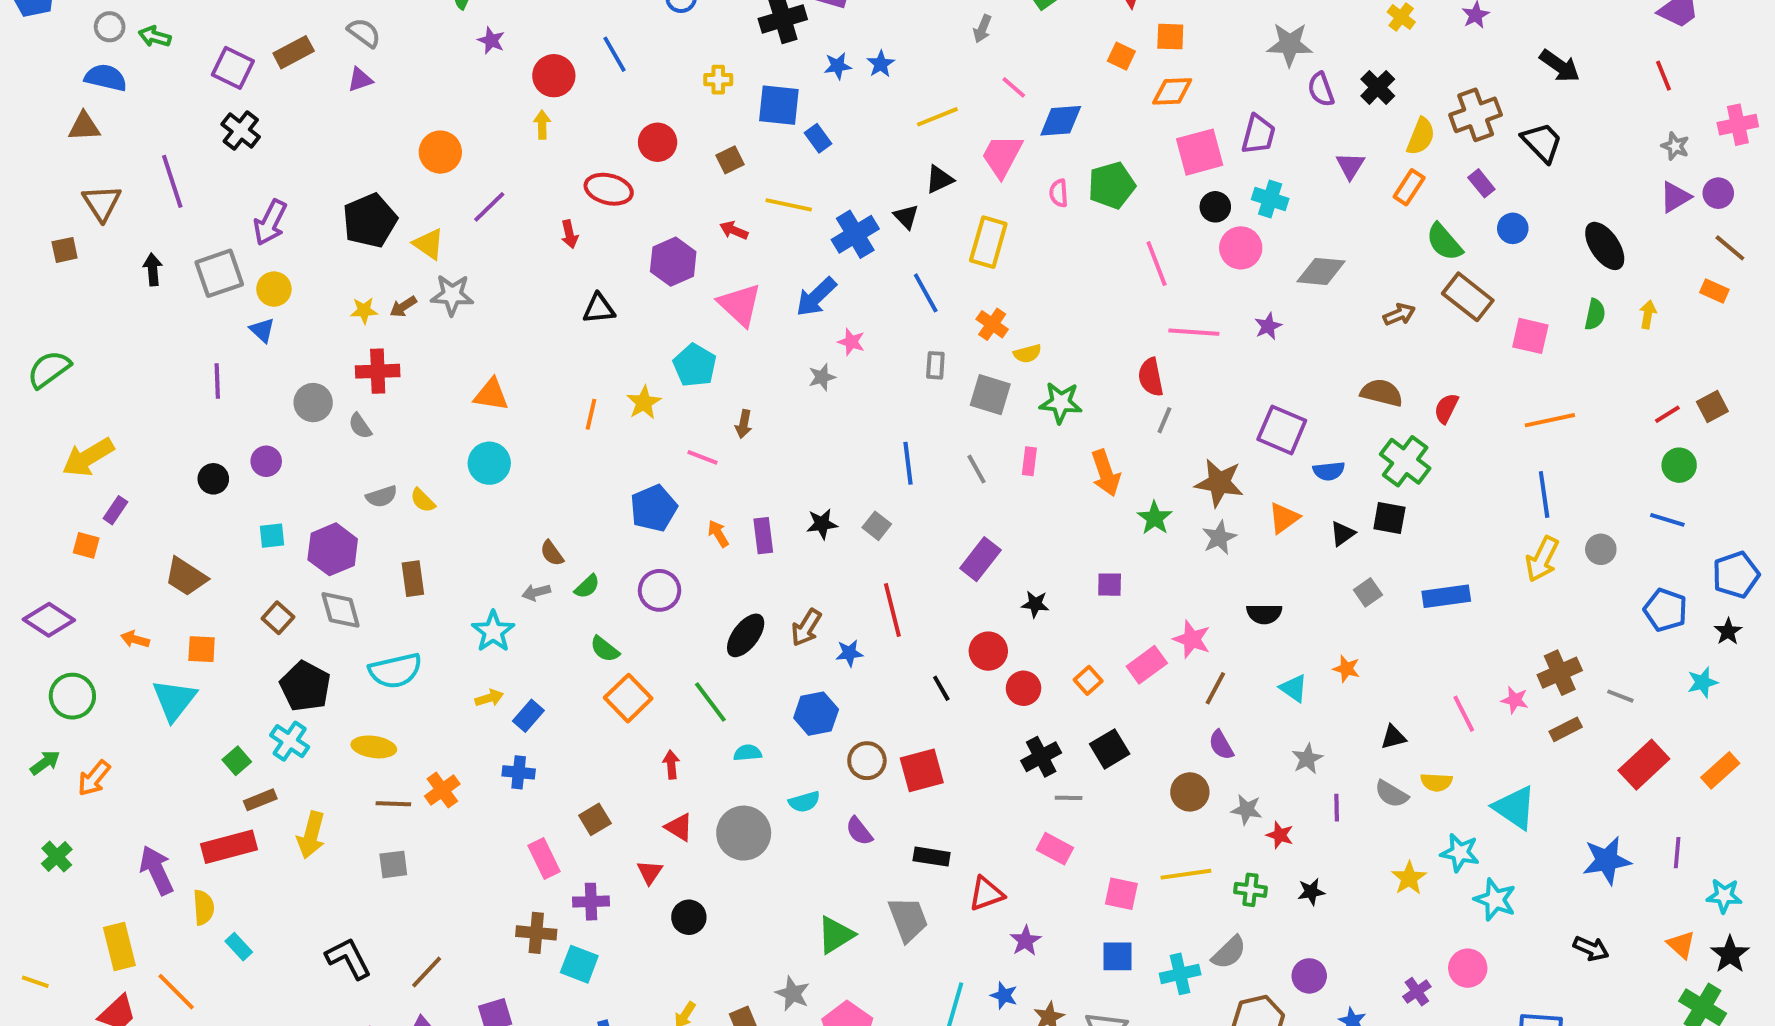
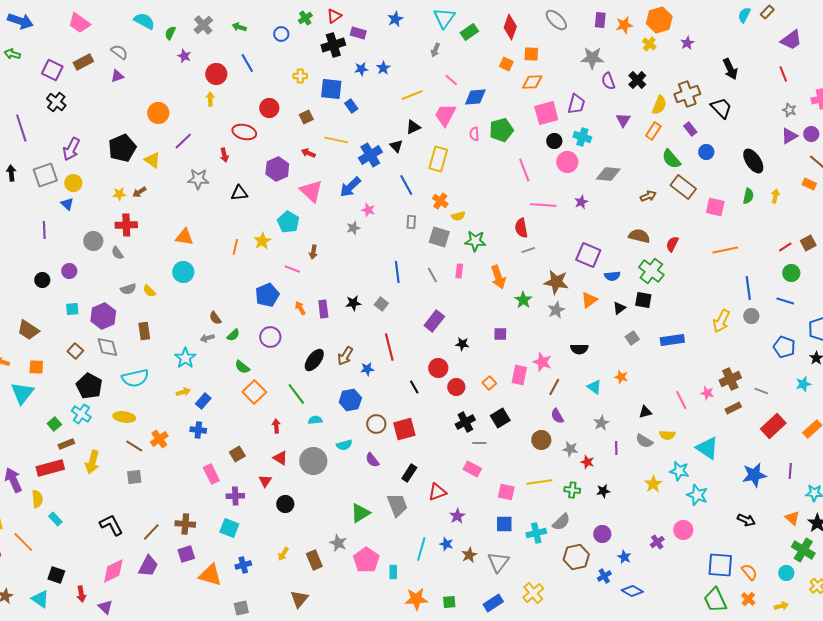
black arrow: (1560, 66) -> (730, 69), turned 30
gray star: (452, 295) -> (198, 179), moved
gray line: (1164, 420) -> (528, 250), turned 48
blue line: (1544, 495) -> (748, 288), moved
pink rectangle: (1147, 665) -> (519, 375), turned -42
brown line: (393, 804) -> (134, 446), turned 30
black rectangle: (932, 857) -> (409, 473), turned -66
brown cross: (536, 933) -> (185, 524), moved

